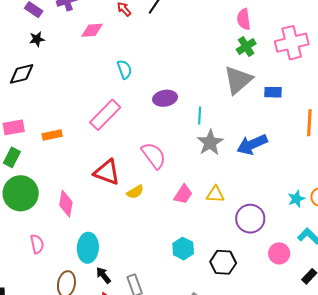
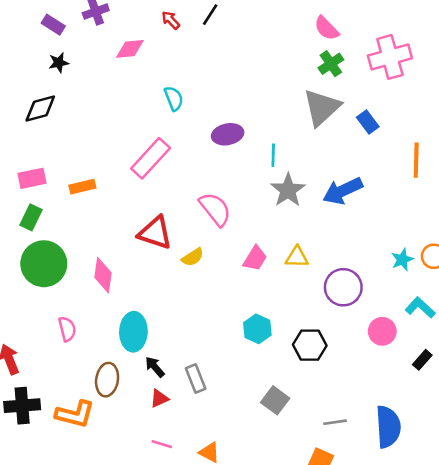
pink semicircle: (244, 19) -> (327, 28), turned -35
blue rectangle: (273, 92) -> (368, 122), turned 54

